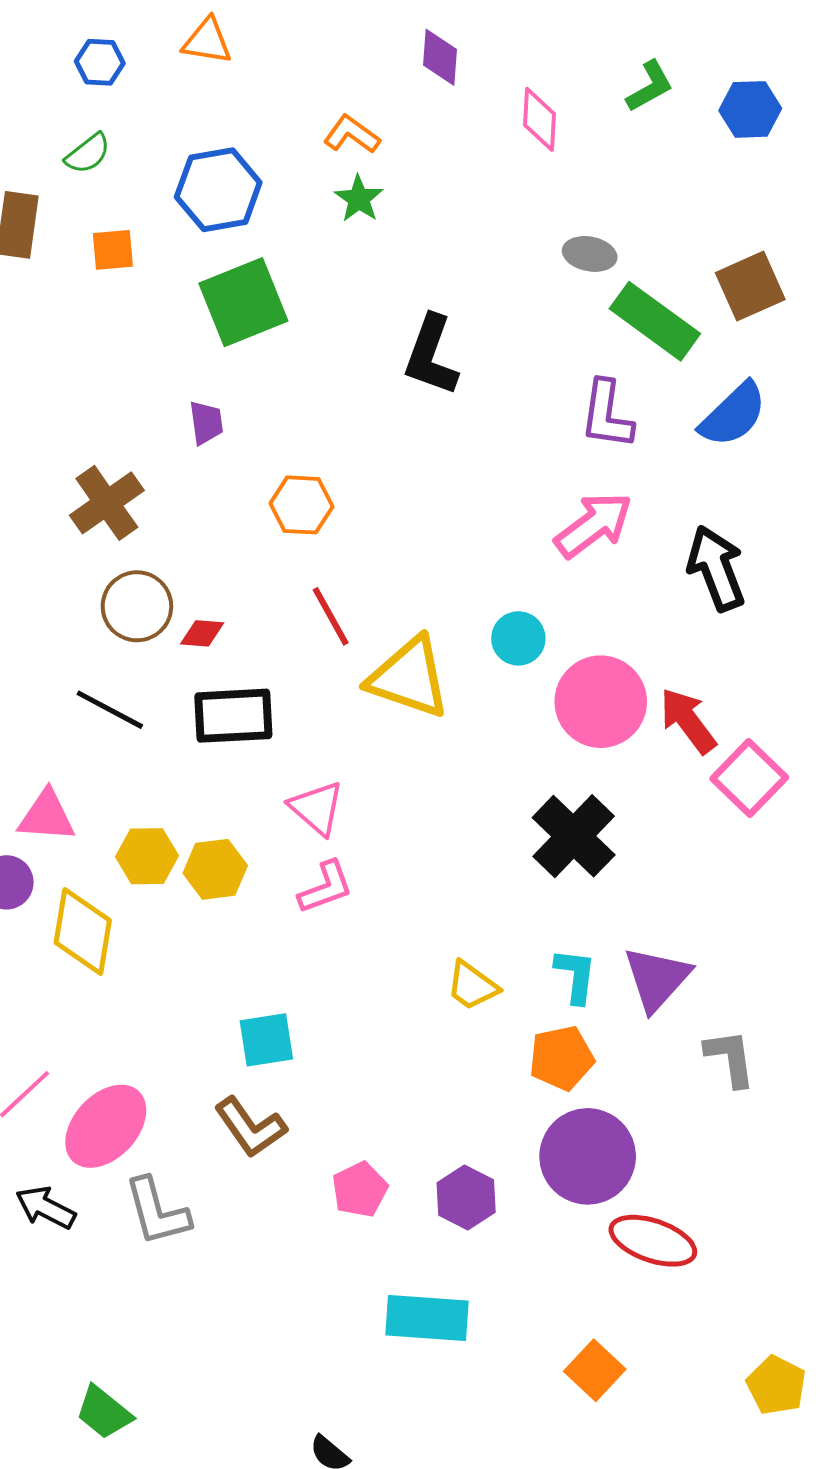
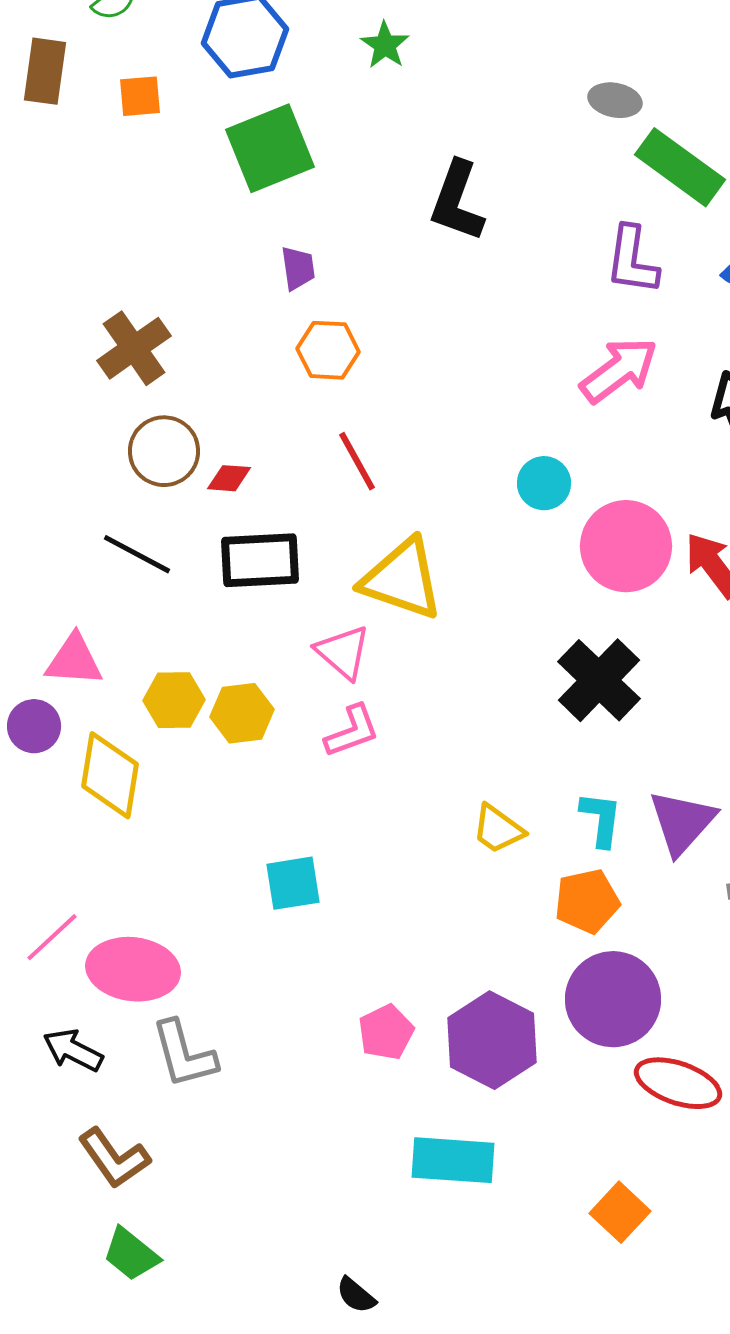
purple trapezoid: (206, 423) -> (298, 268), moved
yellow triangle: (409, 678) -> (402, 579), moved
pink ellipse: (106, 1126) -> (133, 969), turned 54
brown L-shape: (250, 1127) -> (114, 1158), moved
purple hexagon: (466, 1198) -> (492, 1040), size x1.5

